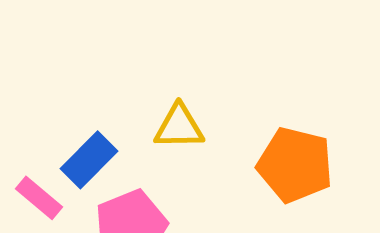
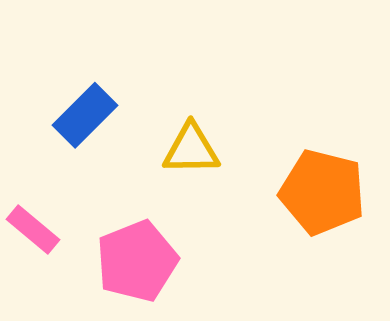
blue rectangle: (89, 160) -> (85, 115), moved

